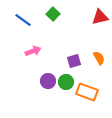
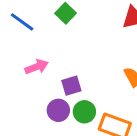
purple square: (74, 61) -> (71, 86), moved

